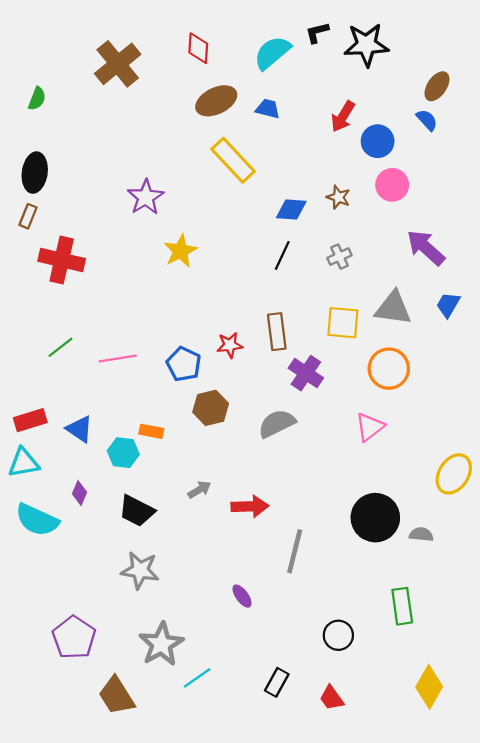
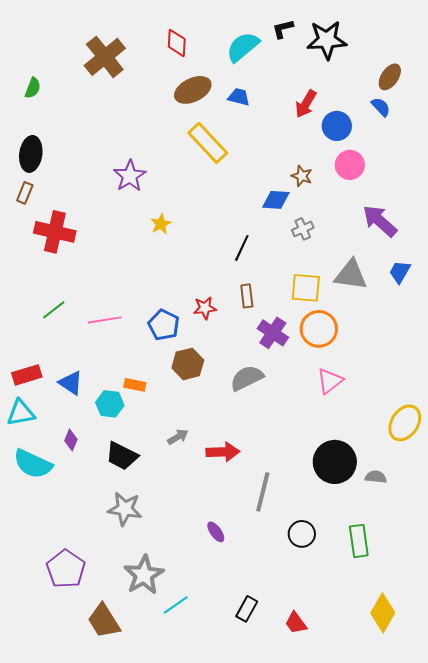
blue diamond: (291, 210) -> (276, 200), moved
yellow star: (180, 251) -> (161, 224), size x0.7
black line: (282, 255) -> (242, 248), moved
brown rectangle: (277, 332) -> (247, 296), size x0.7
orange circle: (389, 369) -> (319, 329), moved
black circle: (338, 635) -> (302, 534), moved

